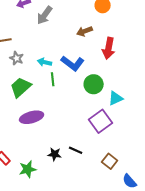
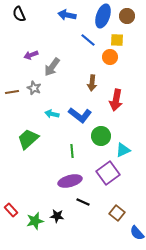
brown arrow: (85, 31) -> (92, 83), turned -63
gray star: (17, 58) -> (34, 88), moved
green line: (53, 79) -> (72, 151), moved
purple ellipse: (32, 117) -> (70, 181), moved
black star: (55, 154) -> (57, 216), moved

